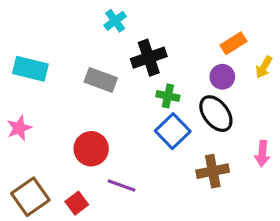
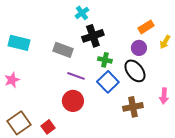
cyan cross: (115, 21) -> (82, 13), moved
red circle: (91, 149) -> (73, 101), moved
purple line: (122, 186) -> (76, 76), moved

